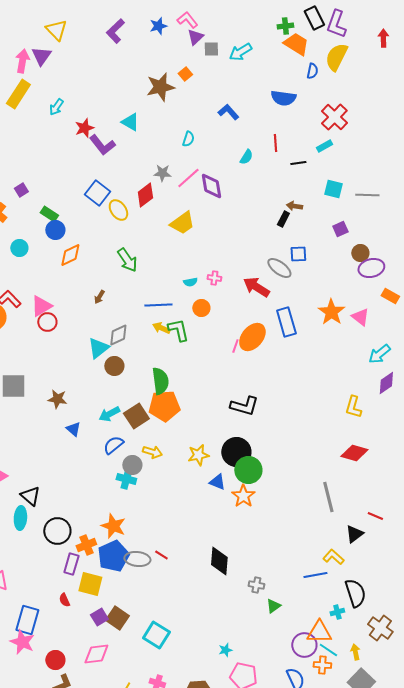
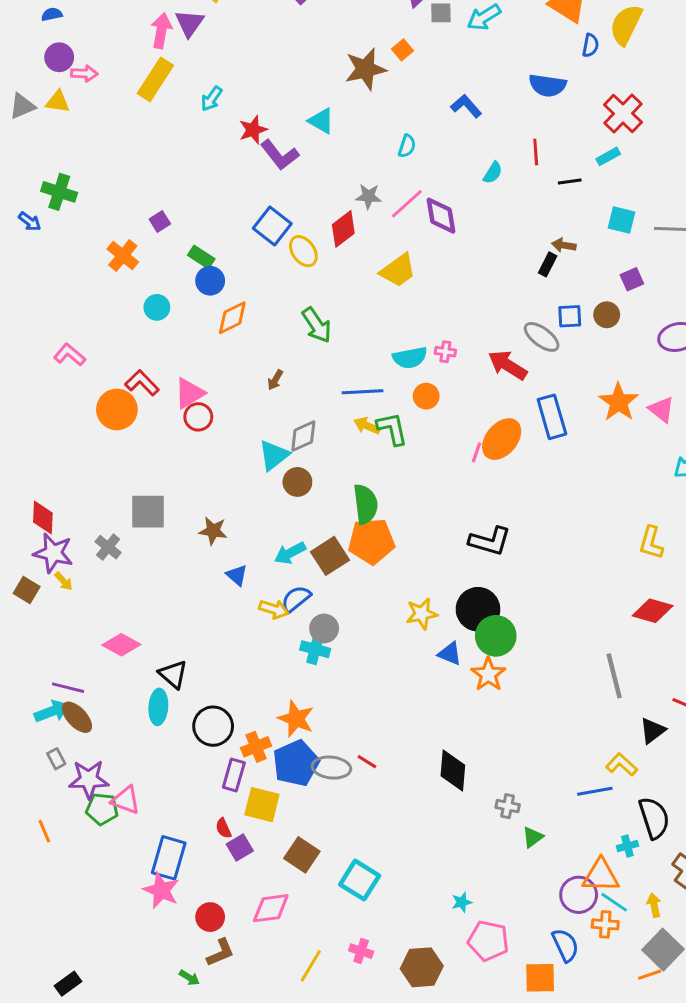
brown circle: (360, 253) -> (607, 315), moved
cyan semicircle: (190, 282) -> (410, 358), size x1.6
yellow arrow: (152, 452) -> (274, 609), moved
purple square: (99, 617) -> (240, 847), moved

